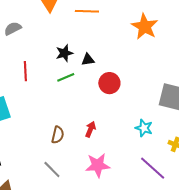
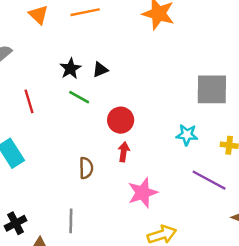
green line: (66, 77) -> (79, 97), turned 66
red circle: (109, 83) -> (121, 120), moved
gray line: (52, 169) -> (71, 221), moved, turned 60

